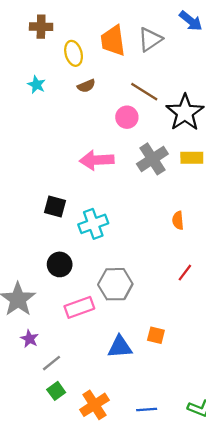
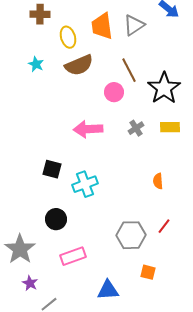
brown semicircle: (86, 86) -> (79, 65), size x1.8
brown line: (144, 92) -> (129, 70), turned 30
gray cross: (152, 159) -> (136, 128), size x0.6
gray hexagon: (115, 284) -> (131, 235), moved
orange square: (156, 335) -> (148, 272), moved

